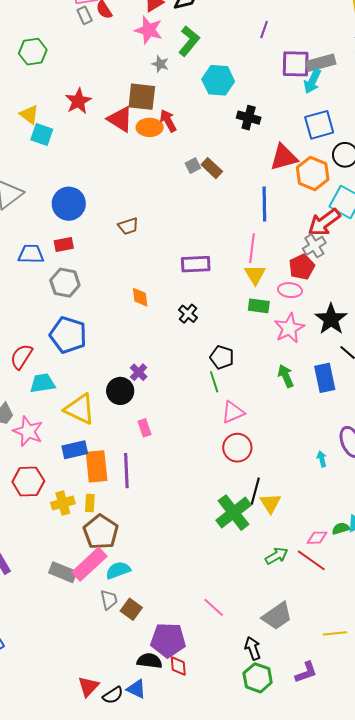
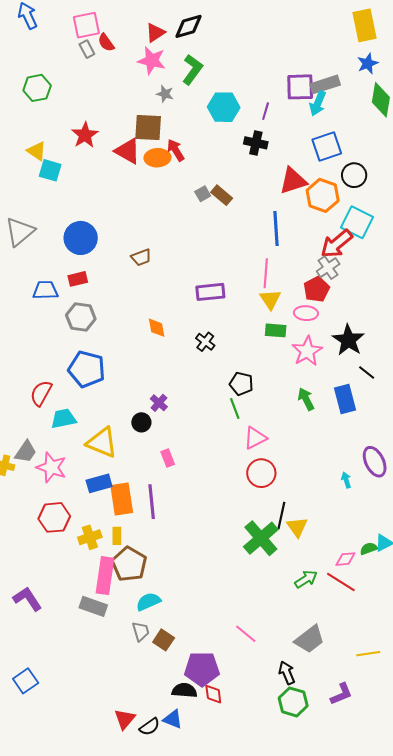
purple line: (264, 30) -> (266, 111), moved
black circle: (120, 391) -> (141, 422), size x0.7
pink rectangle: (89, 564) -> (105, 576), moved, turned -36

